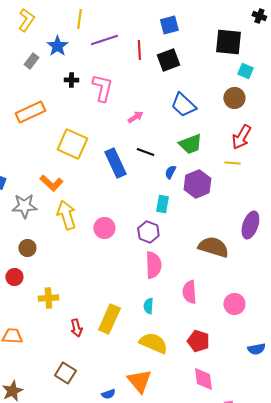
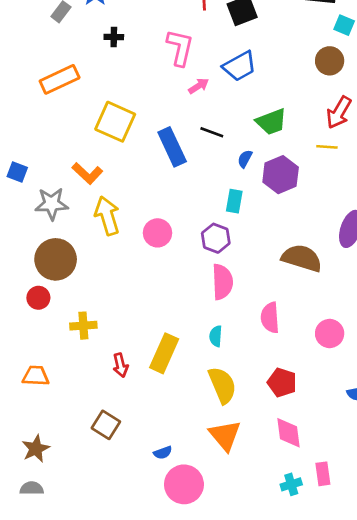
pink L-shape: (102, 88) -> (180, 48), moved
blue trapezoid: (183, 105) -> (240, 66), moved, turned -72
brown circle: (27, 248) -> (56, 259), size x1.8
yellow semicircle: (153, 343) -> (222, 385), turned 44
orange triangle: (139, 381) -> (225, 435), moved

